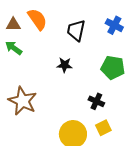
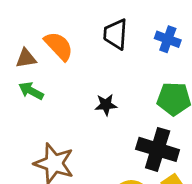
black trapezoid: (76, 30) -> (116, 34), moved
black cross: (96, 101) -> (158, 149), size x1.8

